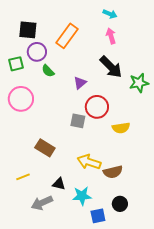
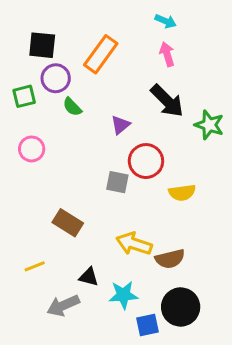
green star: (139, 83) -> (209, 125), turned 30
pink circle: (21, 99) -> (32, 149), size x0.7
black circle: (120, 204) -> (181, 307), size x1.6

